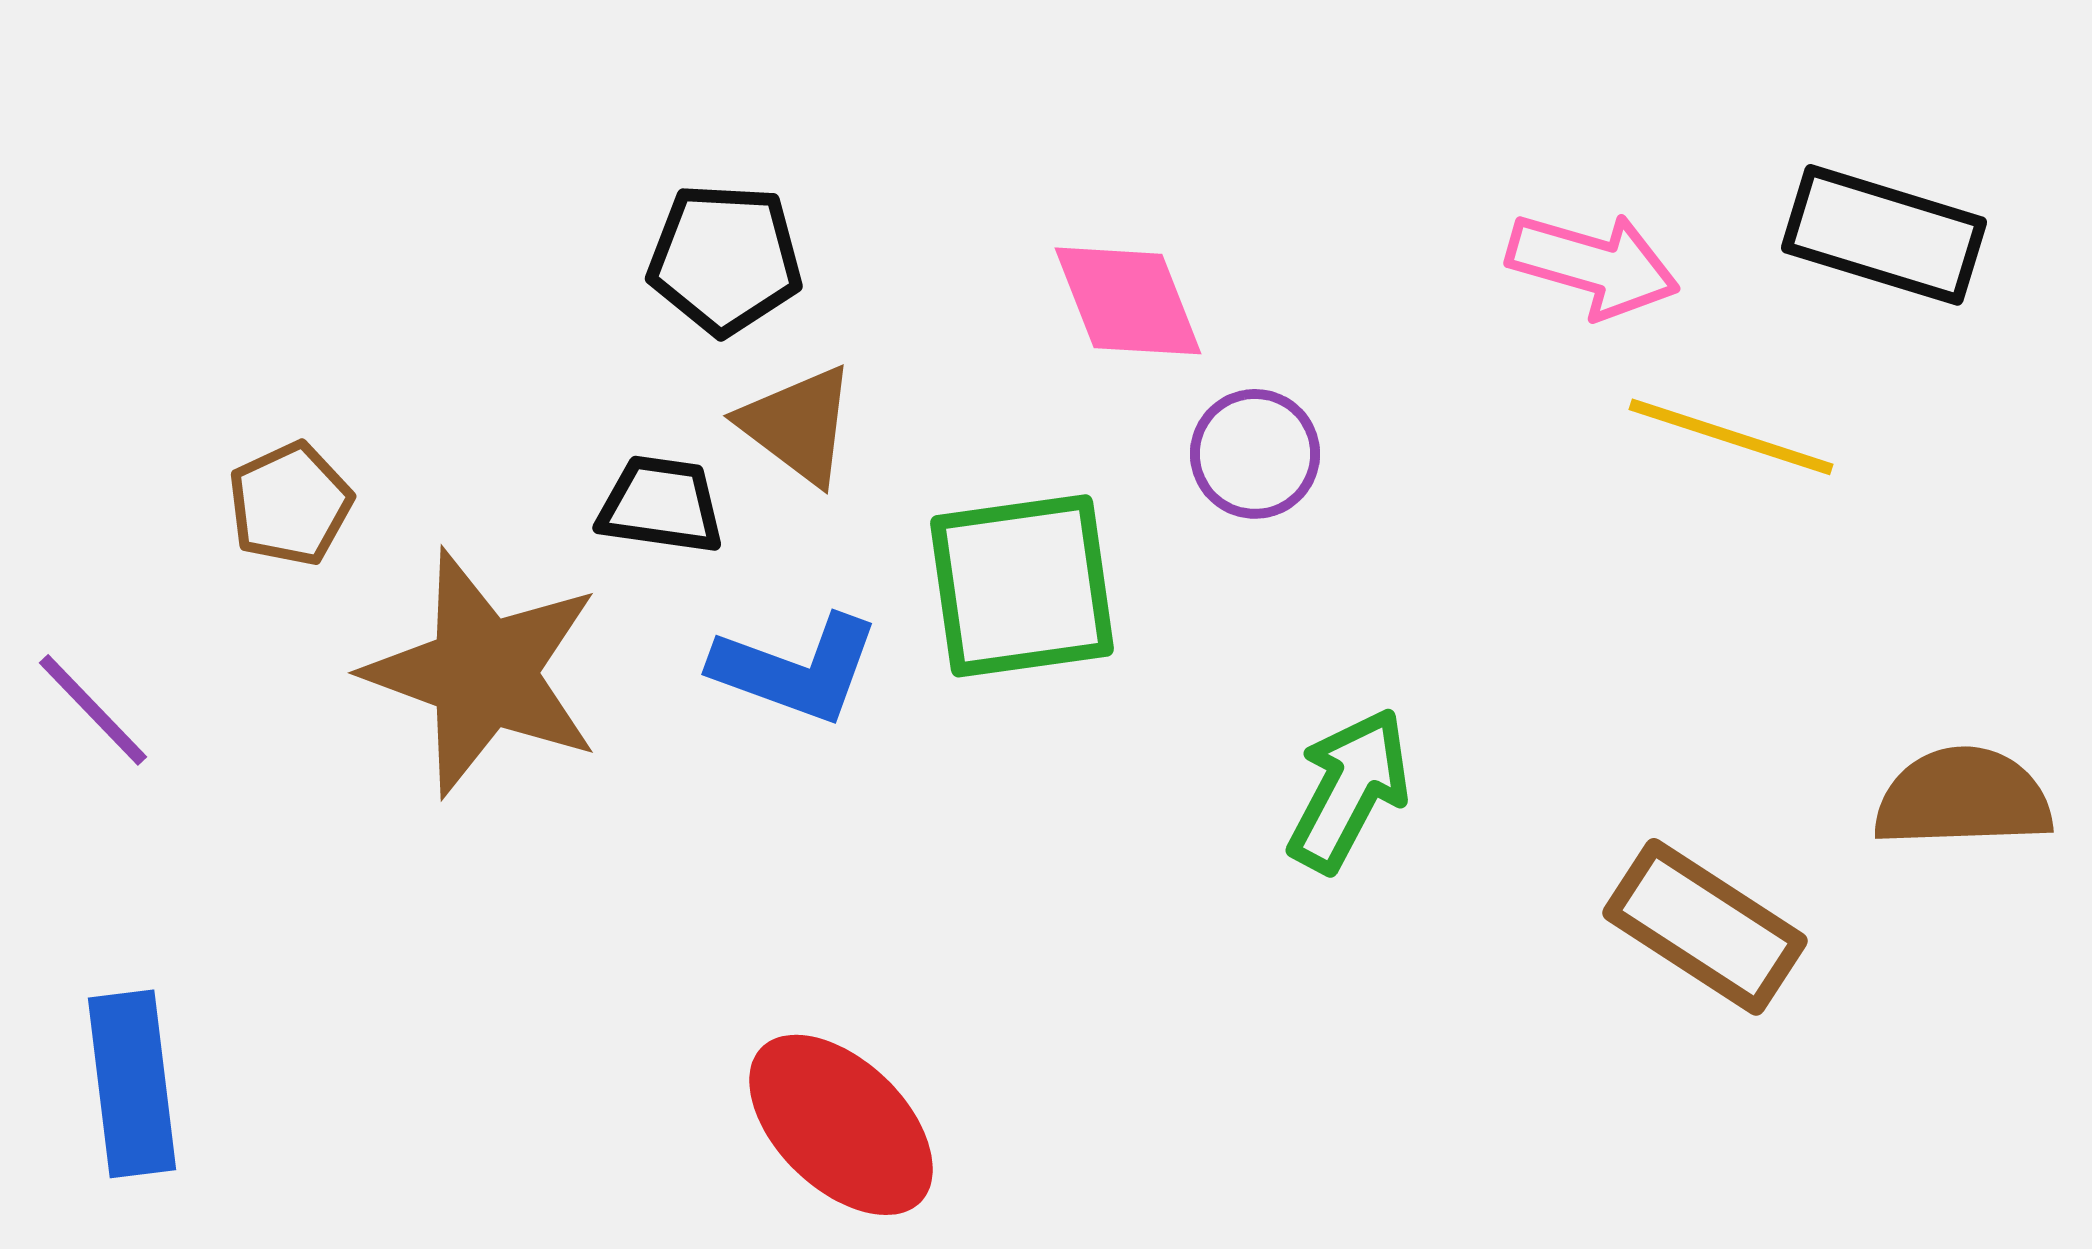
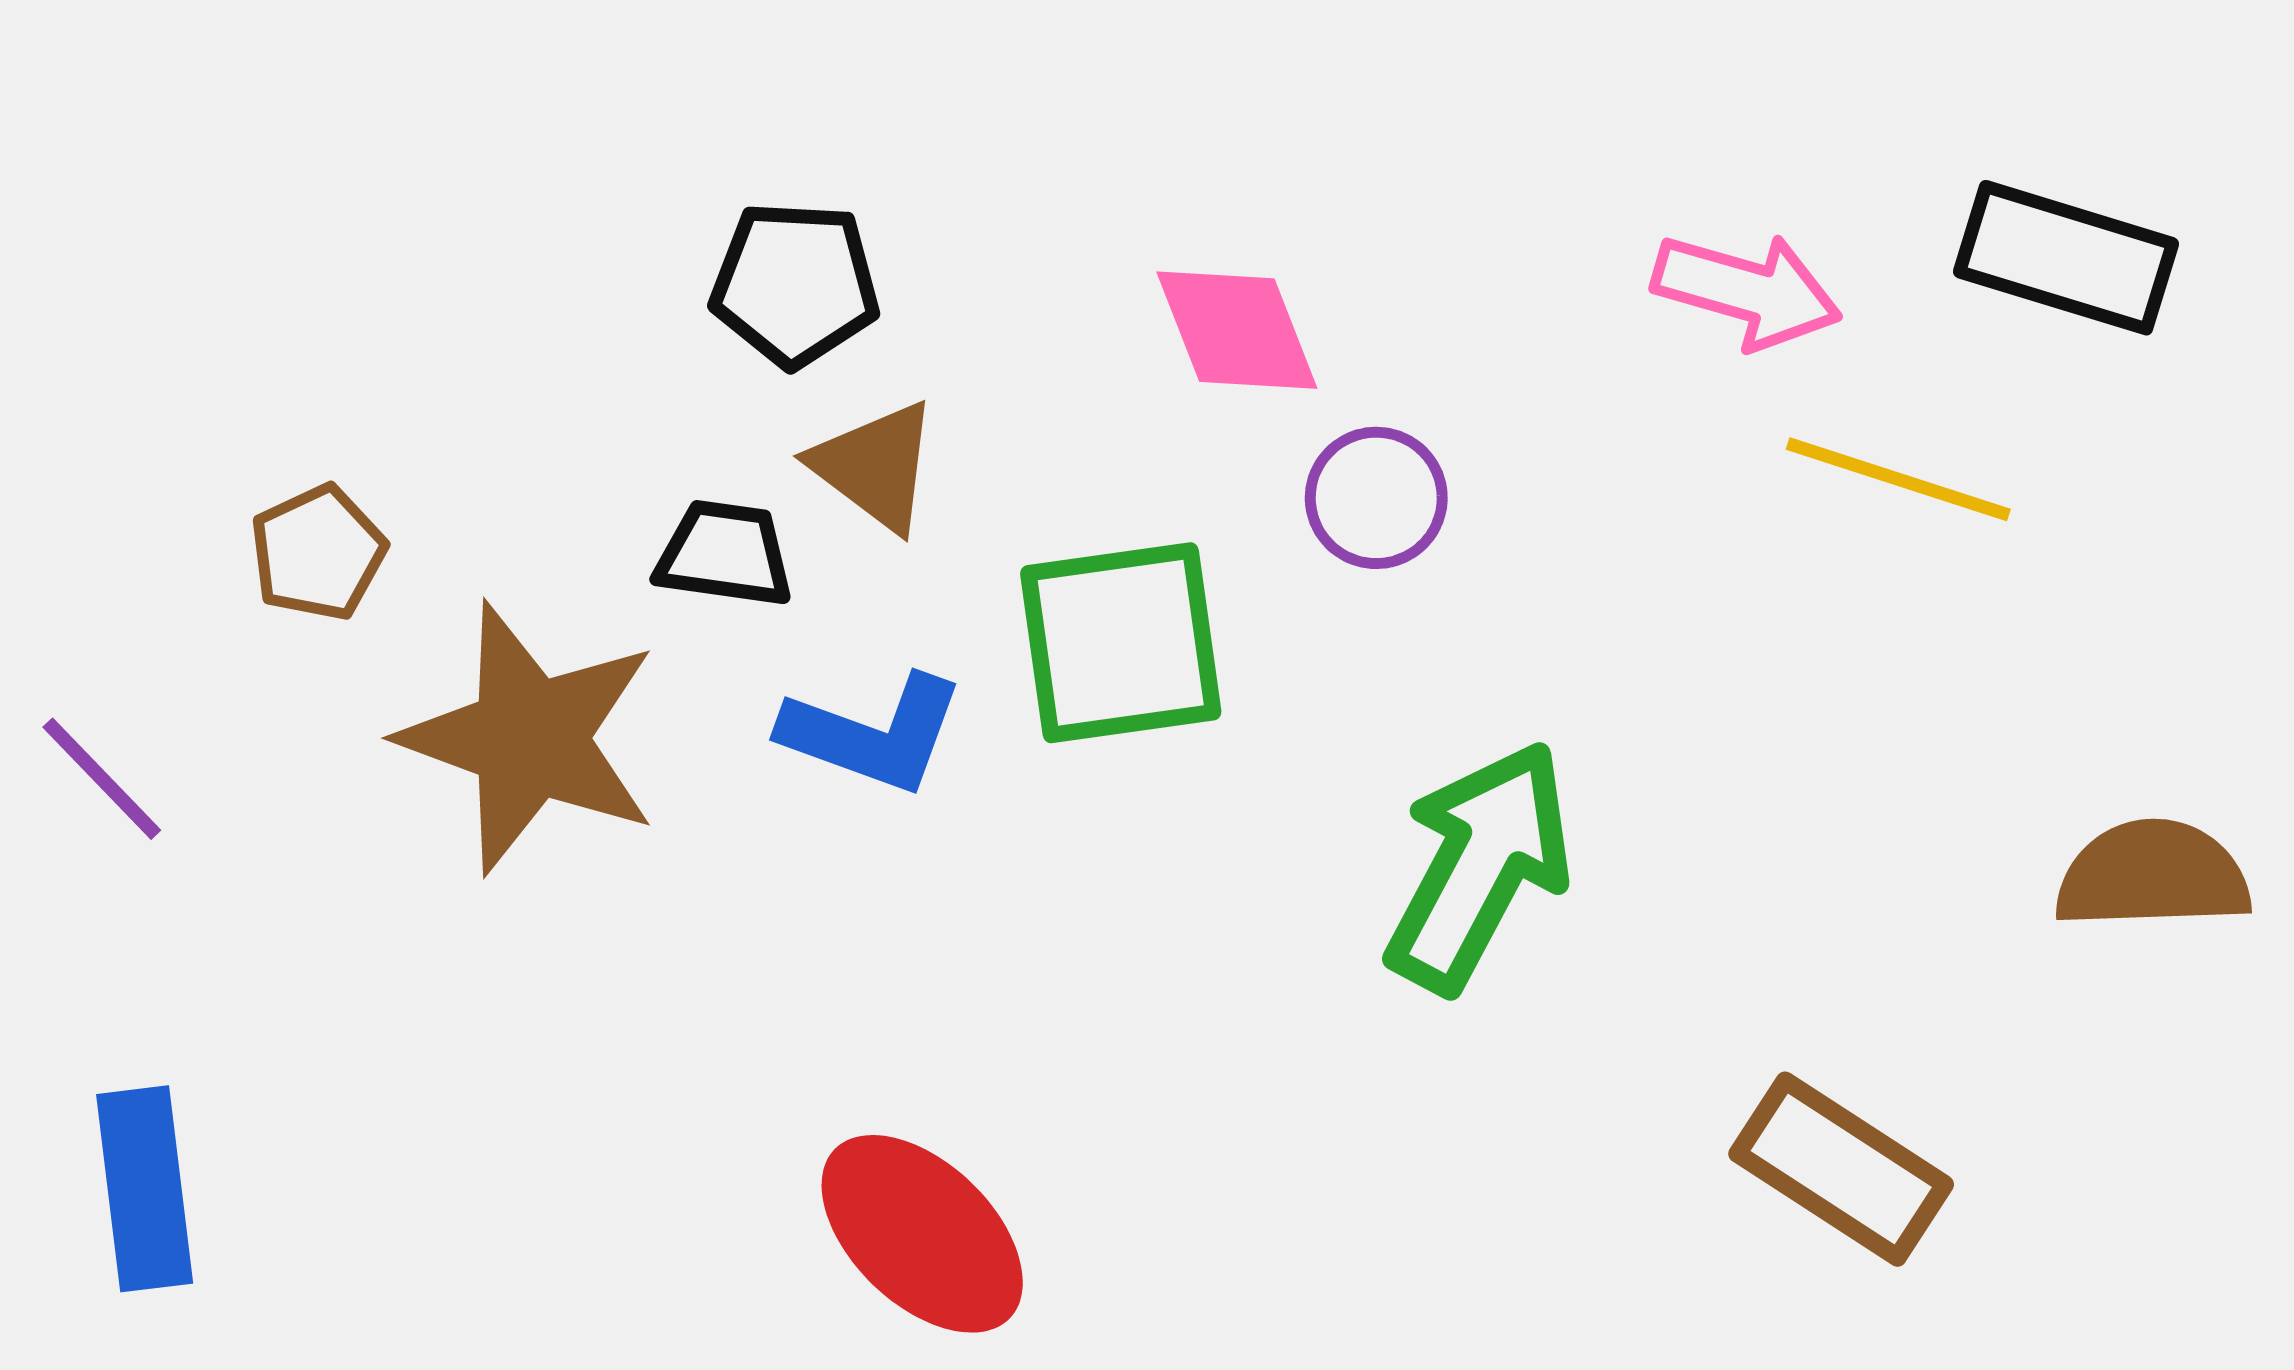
green arrow: (1349, 790) -> (1479, 866), size x1.4
brown rectangle: (1705, 927) -> (1841, 1169), moved

